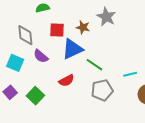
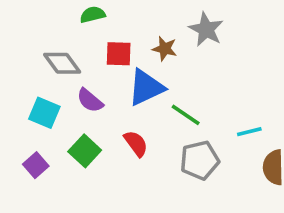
gray diamond: (25, 35) -> (62, 63), turned -30
red semicircle: (66, 81) -> (136, 144), turned -98
green square: (35, 96) -> (85, 151), moved

